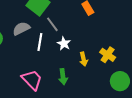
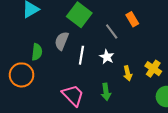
gray line: (52, 24) -> (112, 32), moved
gray semicircle: (21, 28) -> (62, 41), turned -42

